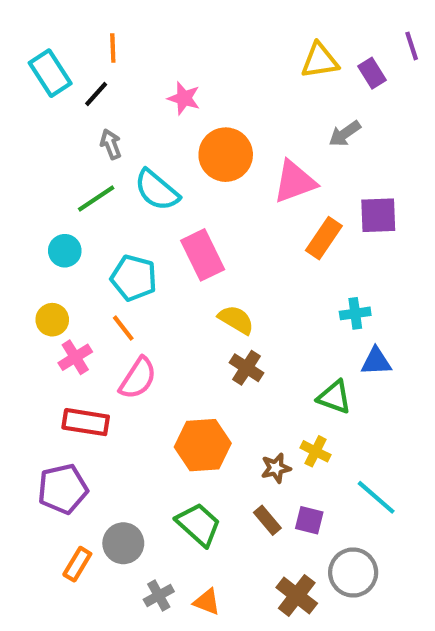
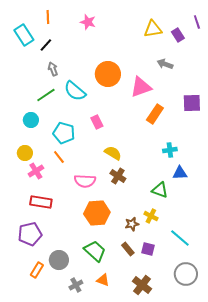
orange line: (113, 48) -> (48, 17), moved
pink star: (184, 98) -> (88, 22), moved
gray arrow: (345, 134) -> (165, 64), turned 56
purple square: (378, 215) -> (192, 103), moved
pink rectangle: (203, 255) -> (97, 122), size x0.6
pink semicircle: (138, 378) -> (85, 181), moved, turned 60
gray circle: (353, 573) -> (186, 274), moved
orange triangle: (207, 602) -> (103, 280), moved

